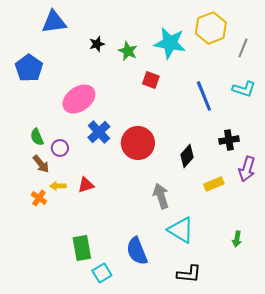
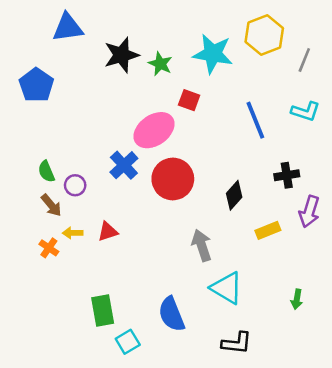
black star: (97, 44) -> (121, 55), size x1.8
pink ellipse: (79, 99) -> (154, 130), moved

